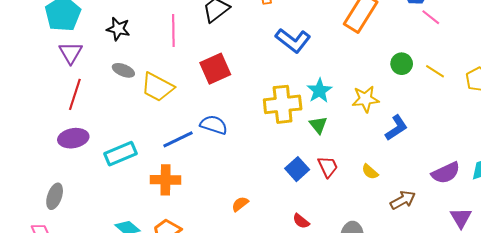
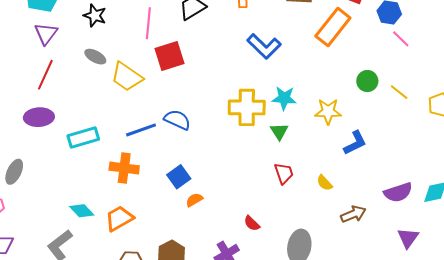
red square: (215, 69) -> (169, 56), moved
cyan star: (319, 91) -> (284, 98), turned 30
blue square: (297, 169) -> (179, 177), moved

